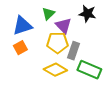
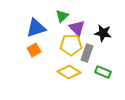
black star: (87, 14) -> (103, 33), moved
green rectangle: (89, 70) -> (103, 72), size x0.7

